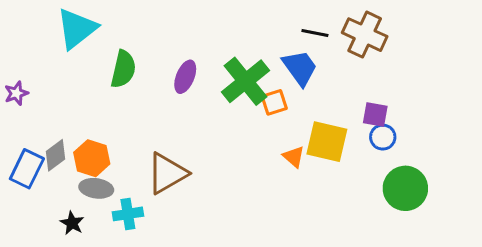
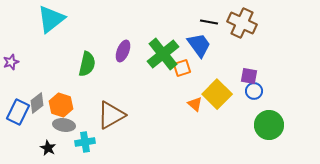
green semicircle: (123, 69) -> (87, 64), moved
yellow square: (327, 142) -> (217, 94), turned 32

